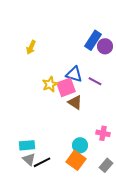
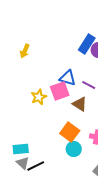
yellow star: (50, 84) -> (39, 97), moved
brown triangle: (75, 102) -> (80, 104), moved
orange square: (76, 160) -> (70, 132), moved

